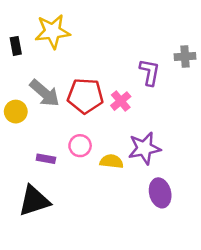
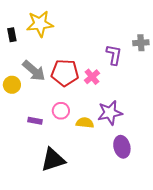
black triangle: (34, 201) -> (53, 160), moved

